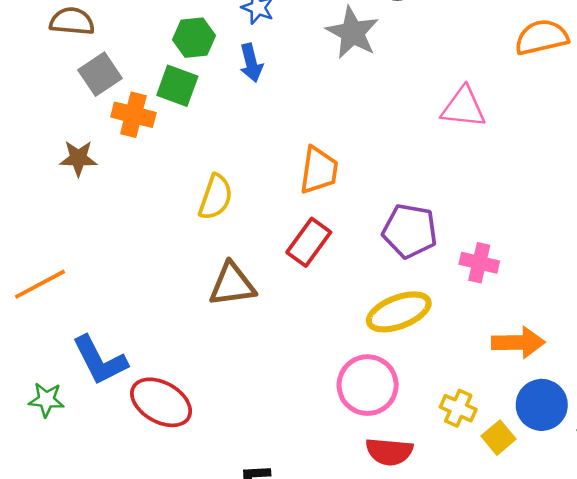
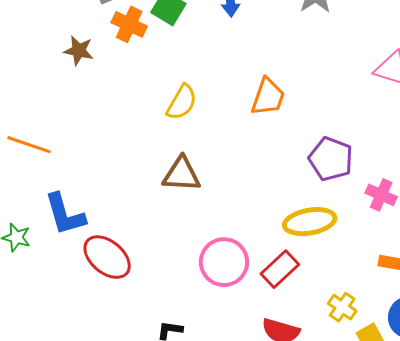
red rectangle: (309, 242) -> (280, 269), moved
orange line: (40, 284) -> (29, 145), turned 36
pink circle: (368, 385) -> (224, 262), moved

